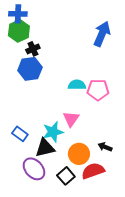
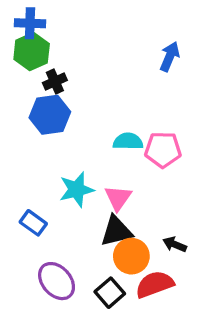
blue arrow: (102, 34) -> (170, 57), size x0.7
cyan star: (53, 132) -> (76, 190), moved
black triangle: (45, 148) -> (116, 231), moved

